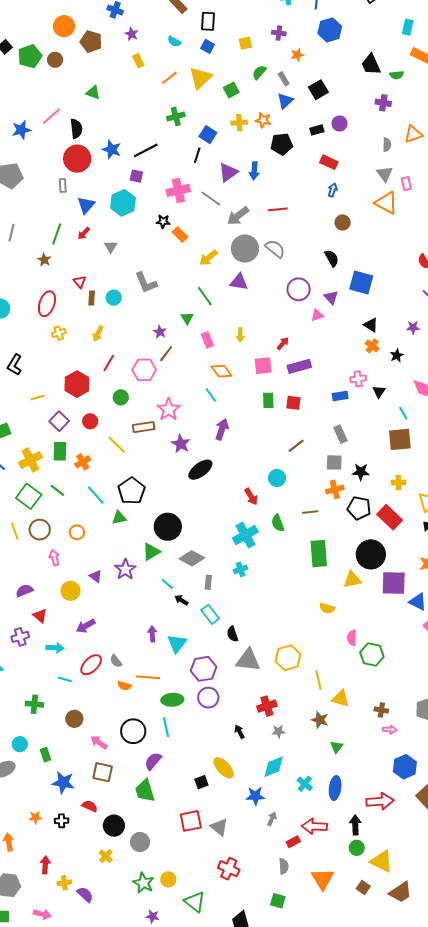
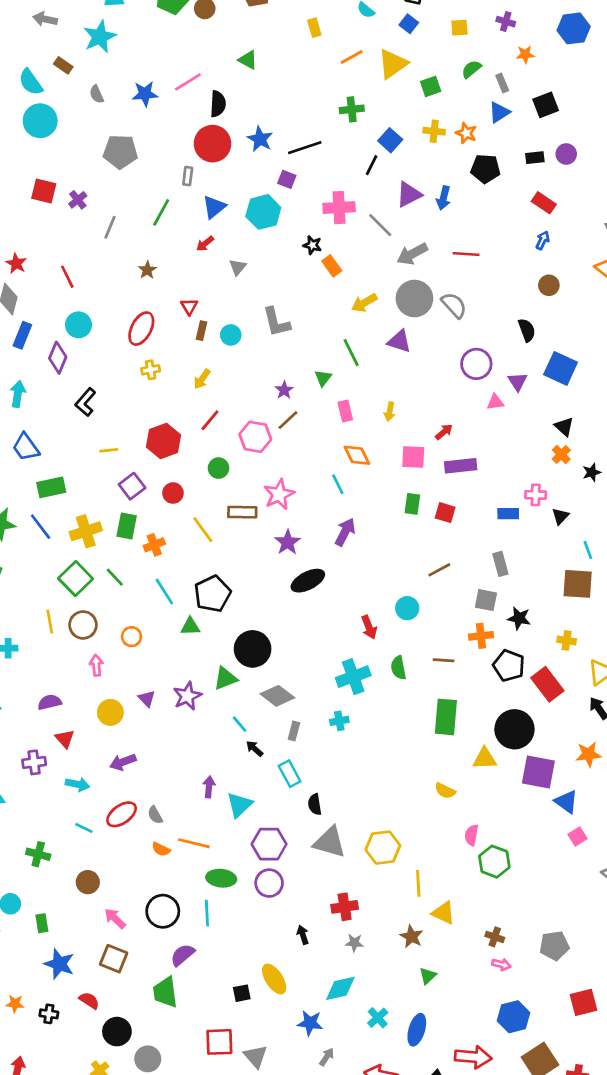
green line: (57, 234) -> (161, 212), moved

